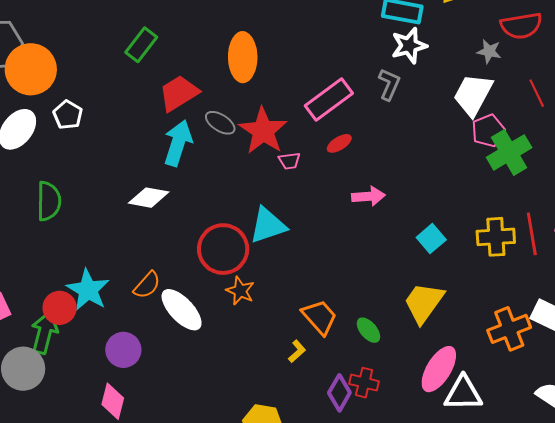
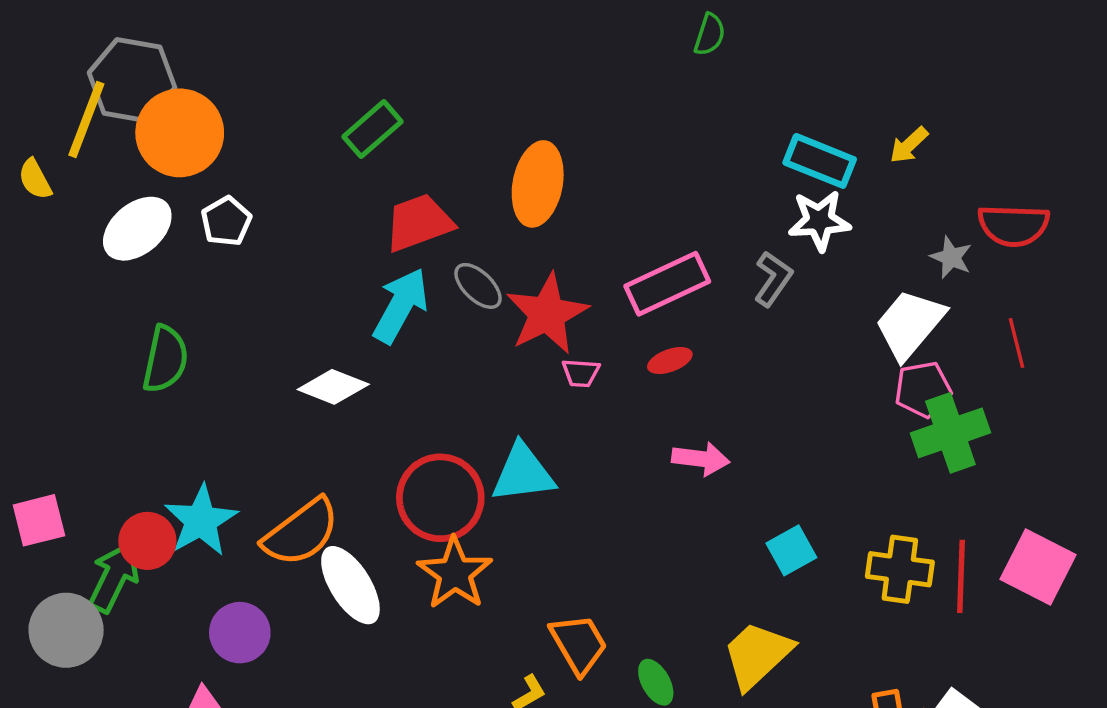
orange semicircle: (147, 285) -> (301, 532), size x1.6
orange star: (240, 291) -> (455, 573), size x1.5

